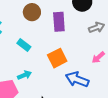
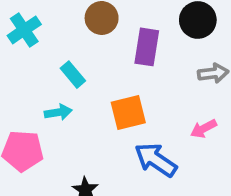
cyan arrow: (25, 75) -> (58, 112), moved

